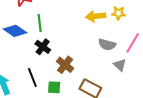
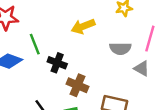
yellow arrow: (96, 16) -> (83, 26), moved
black cross: (43, 47) -> (57, 63), moved

